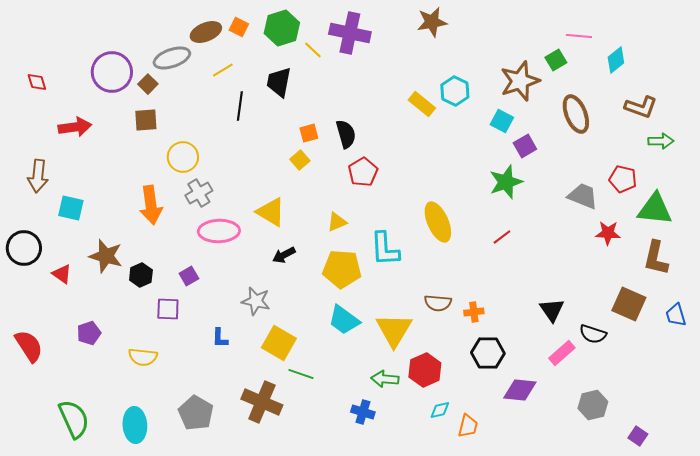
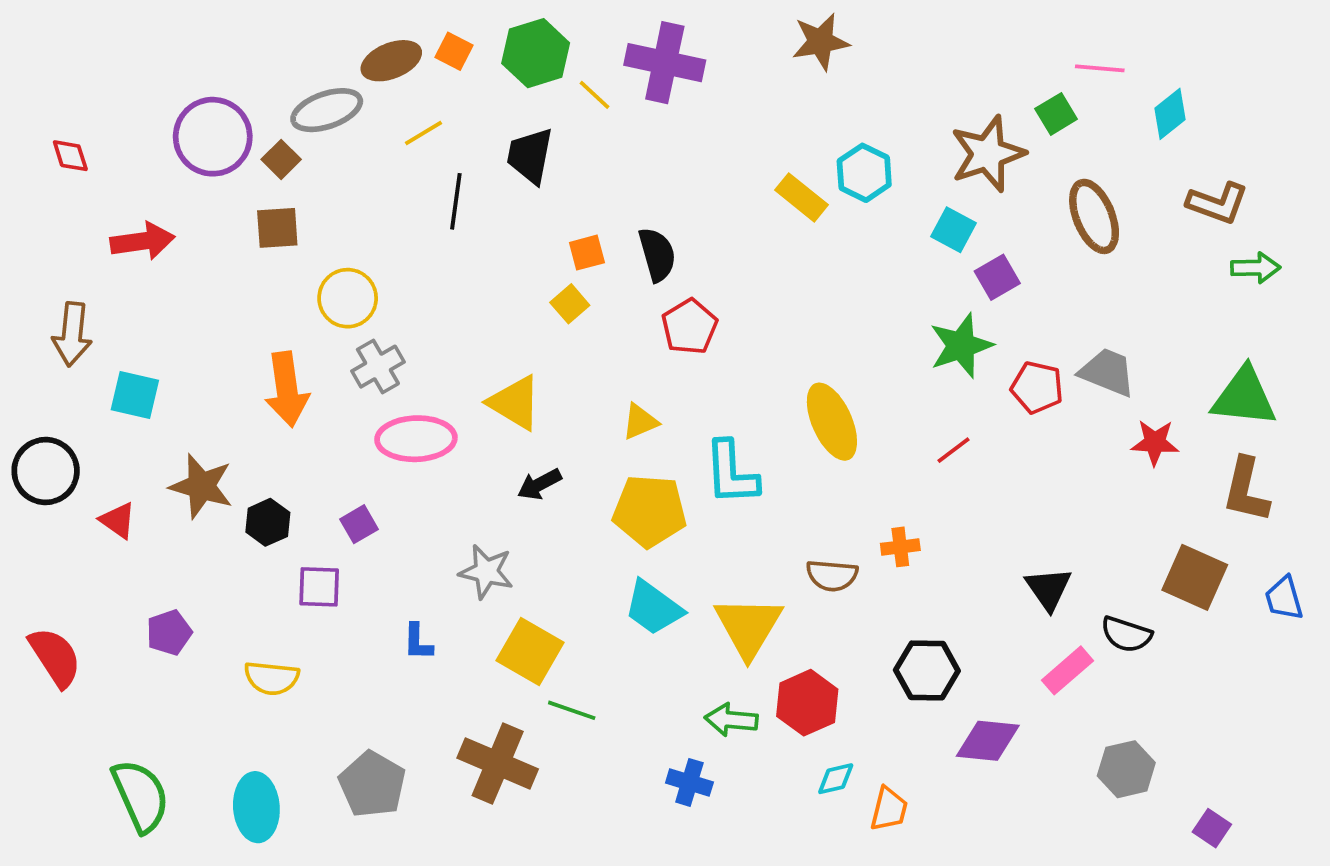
red pentagon: (623, 179) -> (1037, 387), moved
orange cross: (474, 312) -> (900, 547), moved

